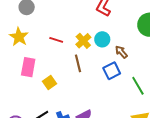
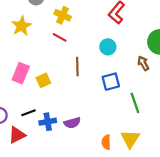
yellow cross: (83, 41) -> (63, 15), moved, turned -35
brown arrow: (121, 52) -> (143, 63), moved
pink rectangle: (28, 67) -> (21, 73), moved

